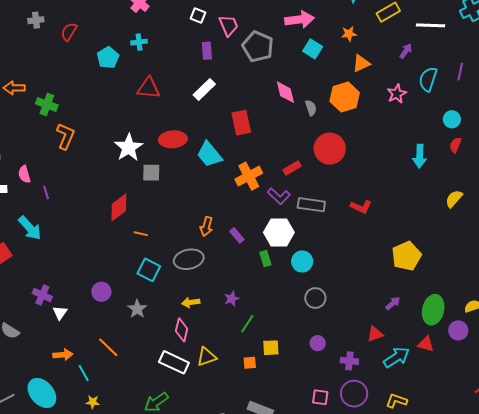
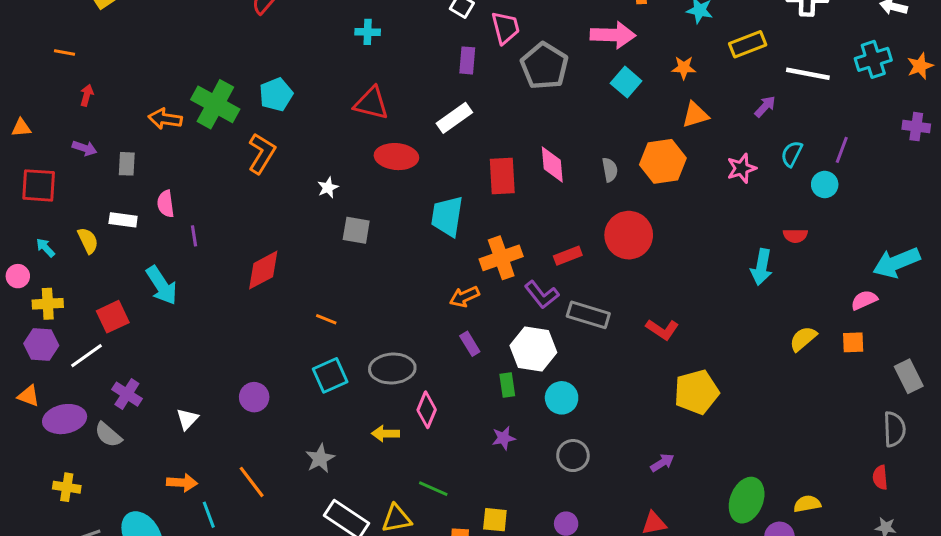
cyan pentagon: (108, 58) -> (276, 94), moved
cyan semicircle: (428, 79) -> (792, 154), size x0.7
orange arrow: (14, 88) -> (165, 119), moved
pink diamond: (285, 92) -> (552, 164), moved
green cross: (47, 104) -> (215, 104), size x1.4
cyan circle: (452, 119) -> (825, 184), moved
orange L-shape: (65, 136) -> (262, 153), moved
red ellipse: (173, 139) -> (396, 157), moved
red semicircle: (455, 145) -> (795, 236), moved, turned -119
white star: (129, 148) -> (328, 188), size x0.5
cyan trapezoid: (209, 154) -> (447, 216), turned 40
red diamond: (119, 207) -> (263, 270), moved
orange arrow: (206, 226) -> (464, 297), moved, turned 42
yellow pentagon: (406, 256) -> (696, 392), moved
cyan square: (149, 270) -> (330, 375), turned 30
purple cross: (42, 295) -> (127, 394), moved
purple star: (232, 299) -> (504, 438), moved
purple arrow: (393, 303) -> (662, 463), moved
gray star: (137, 309) -> (320, 459), moved
green line: (247, 324) -> (433, 489), moved, turned 72
pink diamond: (182, 330) -> (427, 410), moved

